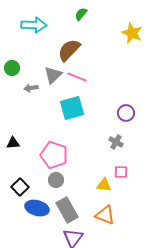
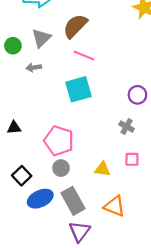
gray triangle: (53, 75) -> (41, 38), moved
yellow triangle: (104, 185) -> (103, 169), moved
blue ellipse: (37, 208) -> (40, 199), turned -40

